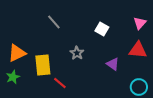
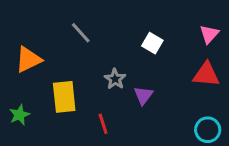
orange triangle: (17, 53) -> (28, 60), moved
purple triangle: (113, 64) -> (143, 95), moved, turned 32
red line: (60, 83) -> (103, 124), moved, turned 32

